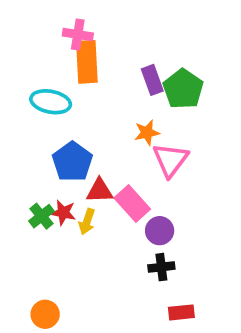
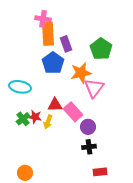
purple rectangle: (152, 80) -> (66, 44), moved
cyan ellipse: (51, 102) -> (20, 87), moved
orange star: (147, 133) -> (81, 73), size x1.5
blue pentagon: (72, 162) -> (53, 63), moved

